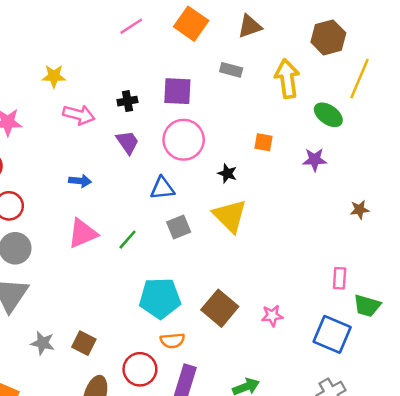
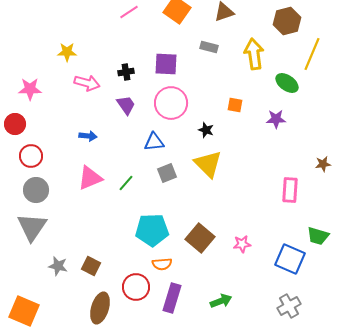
brown star: (360, 210) -> (323, 164), moved
pink rectangle: (340, 278) -> (290, 190), moved, size x1.4

